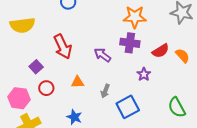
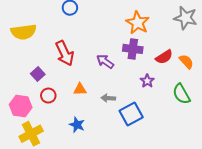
orange star: (135, 17) -> (138, 23), turned 30
gray arrow: (105, 91) -> (108, 98), turned 72
green semicircle: (177, 107) -> (181, 94), moved

